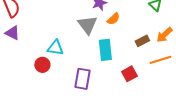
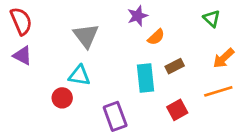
gray triangle: (87, 25) -> (86, 36), moved
brown rectangle: (142, 41) -> (175, 66), moved
purple rectangle: (82, 79) -> (115, 116), turned -30

